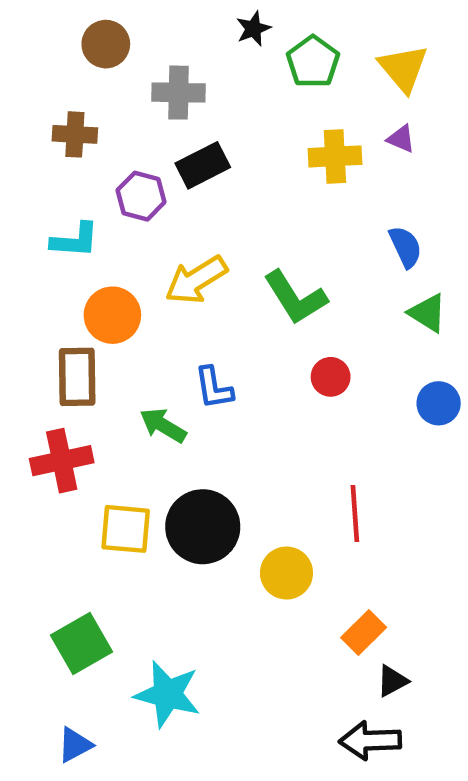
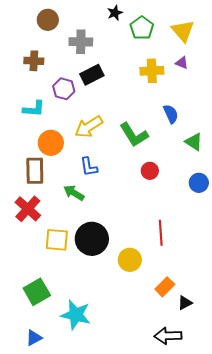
blue semicircle: (406, 247) -> (171, 114), moved
blue L-shape: (214, 388) -> (89, 167), moved
red cross: (62, 461) -> (28, 209), turned -36
black triangle: (392, 681) -> (185, 303), moved

